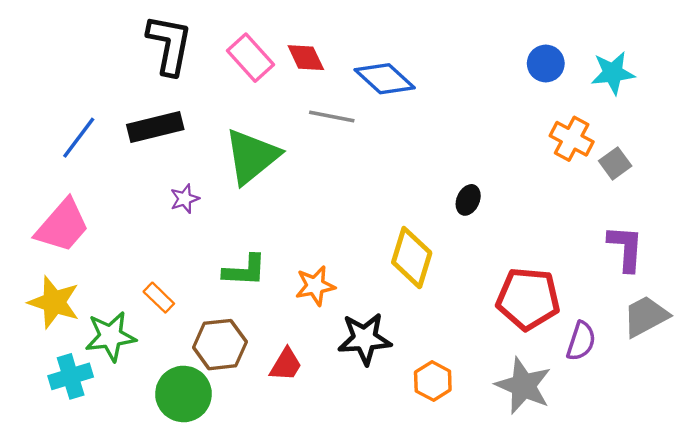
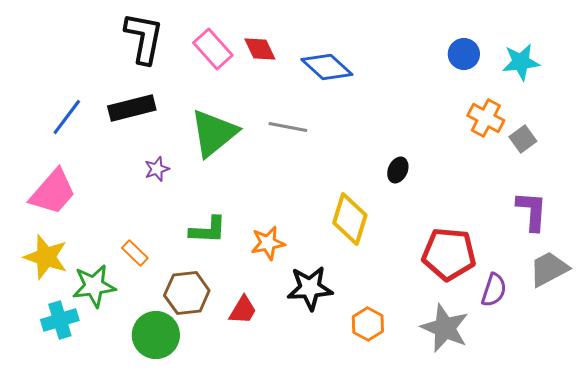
gray line: (332, 116) -> (288, 127), moved

